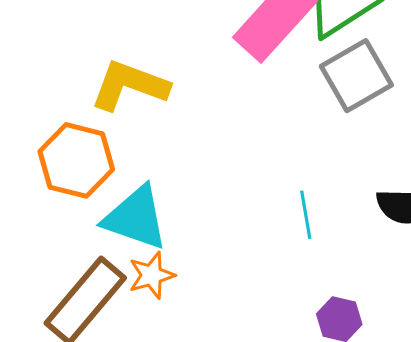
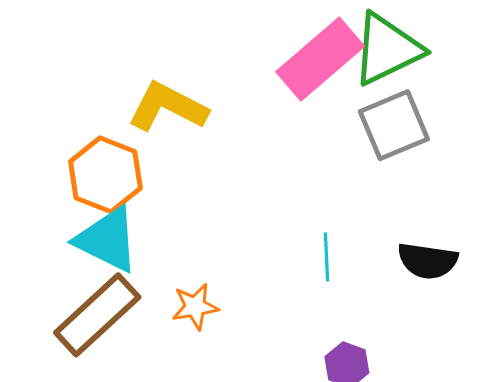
cyan triangle: (136, 218) -> (107, 240), moved
orange star: (152, 275) -> (195, 307), moved

